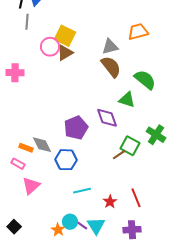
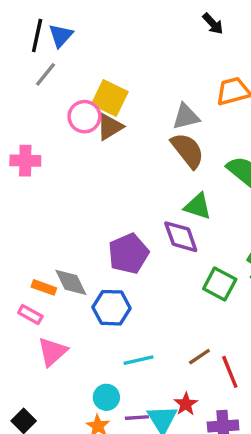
gray line: (27, 22) -> (46, 74), turned 35
green triangle: (127, 100) -> (198, 206), moved
brown line: (119, 155) -> (199, 357), moved
red star: (110, 202) -> (186, 404), moved
cyan circle: (70, 222) -> (106, 397), moved
purple line: (81, 225) -> (137, 418), turned -40

